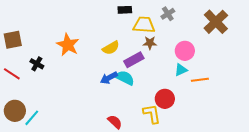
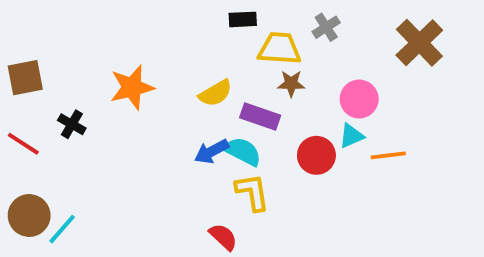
orange star: (68, 45) -> (132, 87), turned 30
purple rectangle: (134, 60) -> (260, 116), turned 48
red circle: (165, 99) -> (316, 155), moved
yellow L-shape: (152, 114) -> (252, 192), moved

